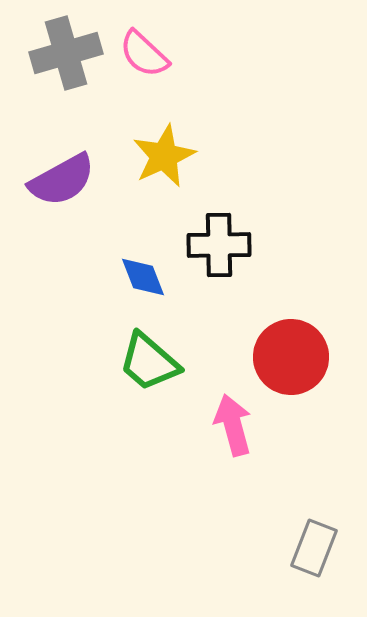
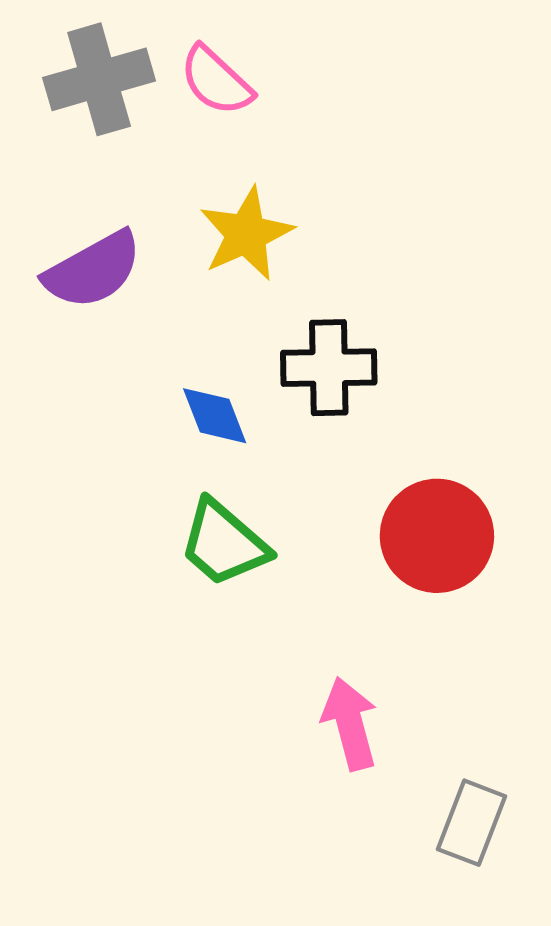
pink arrow: (233, 425) -> (350, 724), moved

